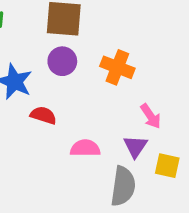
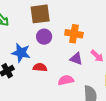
purple triangle: (135, 146) -> (76, 59), moved, turned -32

